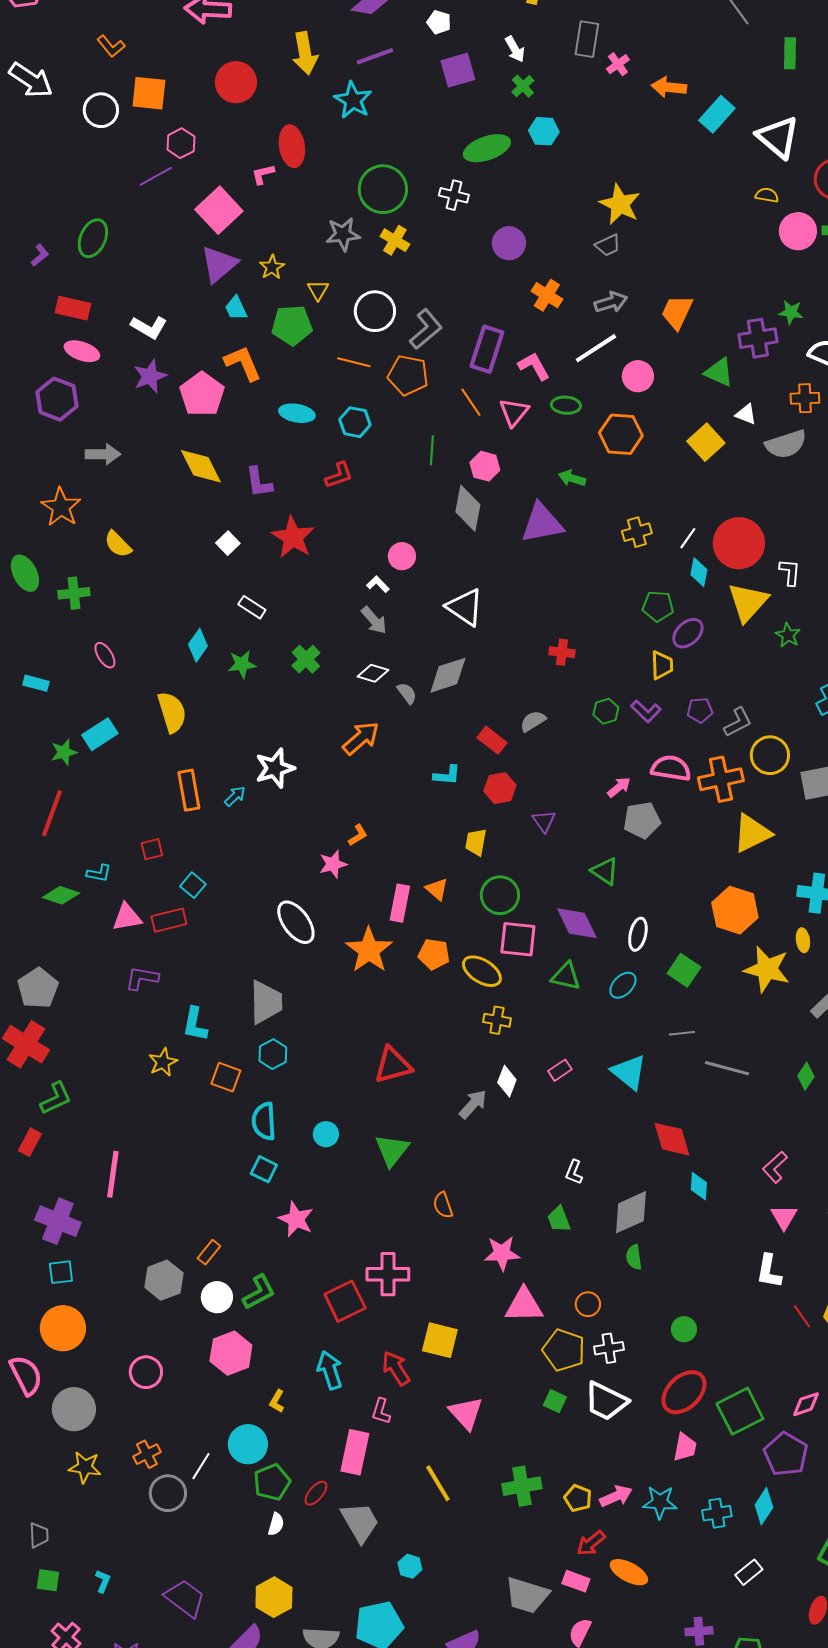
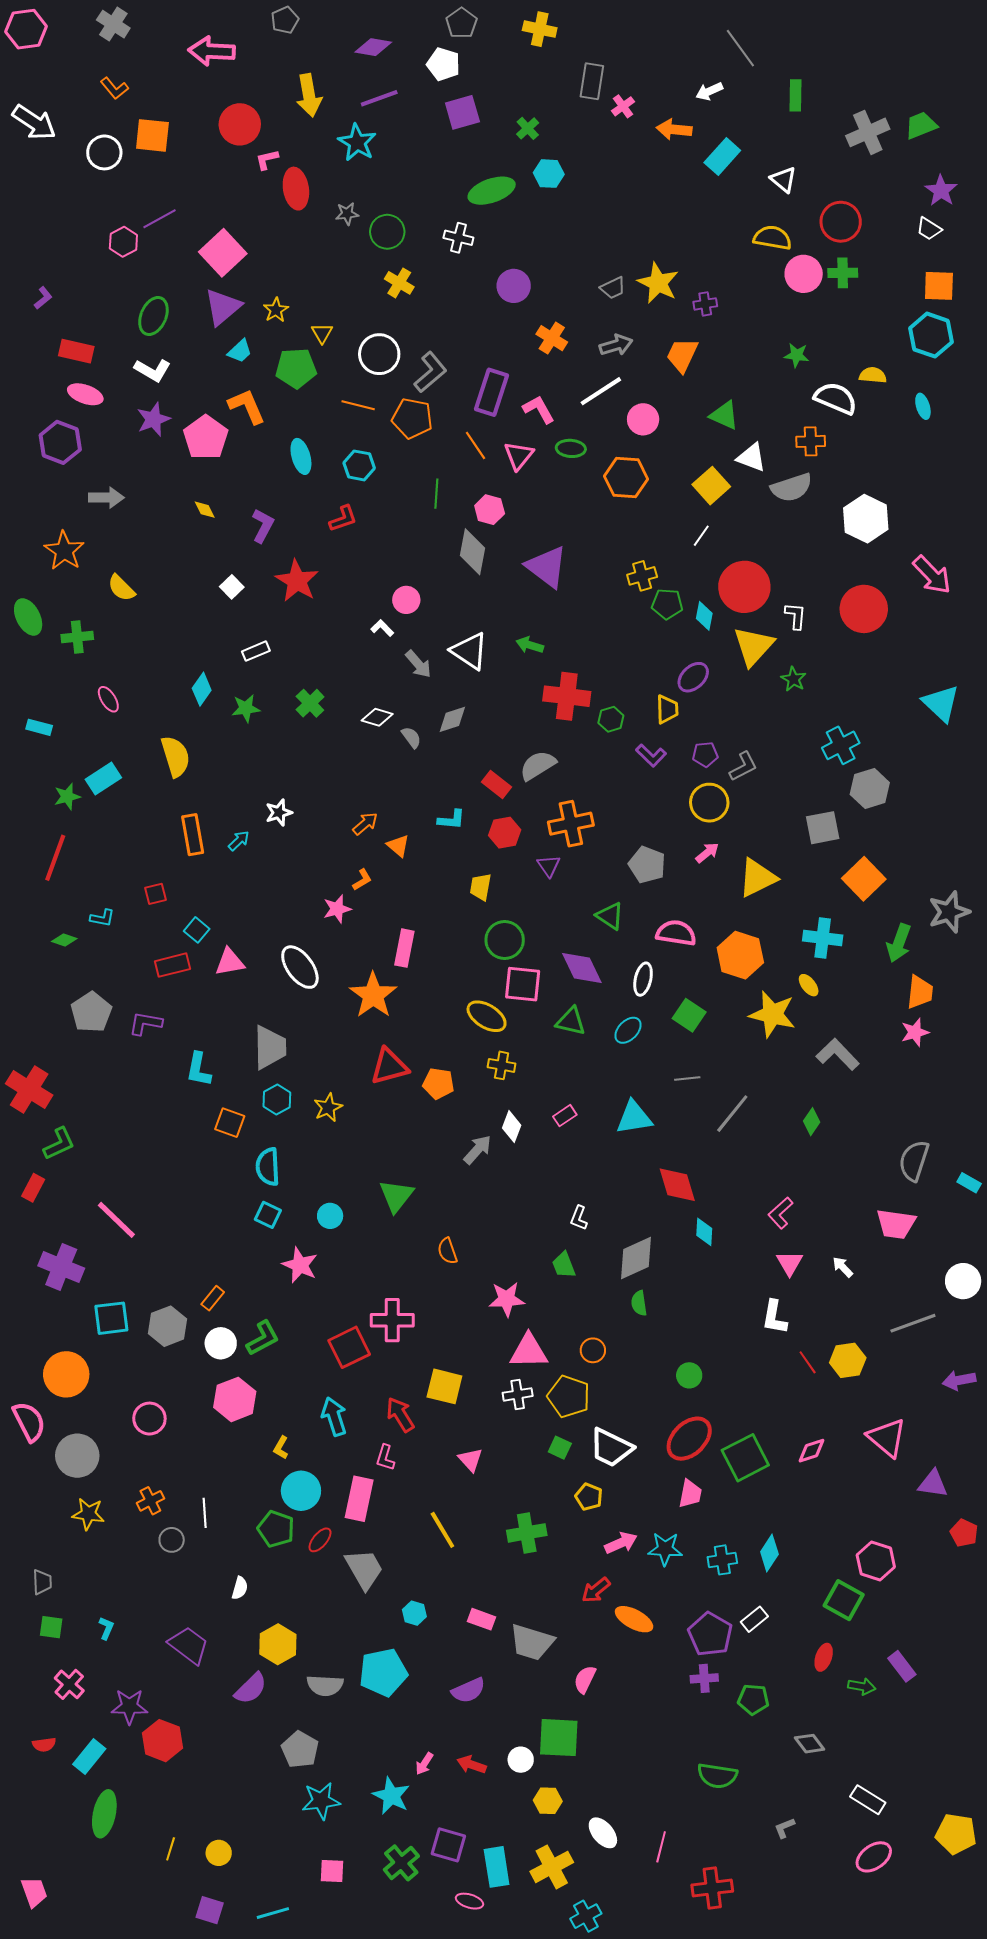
white pentagon: (439, 22) -> (443, 64), size x1.4
white arrow: (515, 49) -> (709, 91), moved, turned 96
white triangle: (778, 137) -> (783, 180), size x0.6
pink hexagon: (181, 143) -> (123, 242), moved
pink L-shape: (263, 174) -> (267, 160), moved
green circle: (383, 189) -> (387, 232), size x0.7
yellow semicircle: (767, 195) -> (772, 238), size x1.6
yellow star: (620, 204) -> (658, 283), moved
gray star: (343, 234) -> (347, 214), moved, size x0.7
green ellipse: (93, 238) -> (153, 316), moved
cyan trapezoid: (236, 308) -> (240, 351), turned -108
purple cross: (758, 338) -> (705, 304), moved, size x0.6
cyan ellipse: (297, 413) -> (301, 456), turned 64
white triangle: (746, 414) -> (751, 457), size x1.4
yellow diamond: (201, 466) -> (205, 510), size x0.5
green arrow: (572, 478) -> (530, 645), moved
purple L-shape: (259, 482) -> (263, 526), turned -144
purple triangle: (542, 523) -> (547, 567), turned 48
white line: (688, 538) -> (701, 536), moved
green pentagon: (658, 606) -> (667, 604), moved
white rectangle: (252, 607) -> (256, 651), turned -56
gray arrow: (374, 620) -> (418, 664), moved
red cross: (562, 652) -> (567, 696), size x1.8
gray diamond: (448, 675) -> (452, 719), size x0.7
green hexagon: (606, 711) -> (611, 719), moved
gray semicircle: (533, 721) -> (538, 765), size x1.4
orange arrow: (361, 738) -> (365, 824), moved, size x0.7
yellow circle: (770, 755) -> (709, 803), moved
white star: (275, 768) -> (279, 813), size x0.7
pink semicircle: (671, 768) -> (676, 933), moved
orange cross: (721, 779) -> (571, 824), moved
pink arrow: (619, 787) -> (707, 853), moved
gray pentagon: (642, 820) -> (647, 865), turned 30
orange triangle: (437, 889) -> (398, 846), moved
green diamond: (61, 895) -> (64, 940), size x0.7
pink triangle: (127, 917) -> (230, 962), moved
yellow ellipse: (803, 940) -> (809, 985), turned -30
orange pentagon: (434, 954) -> (438, 1083), moved
gray pentagon: (38, 988) -> (91, 1012), moved
yellow star: (163, 1062) -> (328, 1108), moved
red triangle: (393, 1065) -> (389, 1066), moved
gray line: (727, 1068) -> (732, 1114), turned -66
cyan triangle: (629, 1072) -> (634, 1118), turned -48
cyan circle: (326, 1134) -> (330, 1216), moved
pink line: (113, 1174) -> (116, 1220), turned -54
cyan square: (61, 1272) -> (111, 1318), moved, size x1.4
white cross: (609, 1348) -> (518, 1394), moved
pink triangle: (466, 1413) -> (470, 1460), size x0.7
cyan circle: (248, 1444) -> (301, 1491), moved
purple pentagon: (786, 1454) -> (710, 1634), moved
white line: (201, 1466) -> (205, 1513), turned -36
green pentagon: (272, 1482) -> (276, 1529), turned -30
gray circle: (168, 1493) -> (172, 1540), size x0.7
yellow pentagon: (578, 1498) -> (589, 1497), moved
white semicircle: (276, 1524) -> (240, 1588), moved
pink rectangle: (576, 1581) -> (482, 1619), moved

